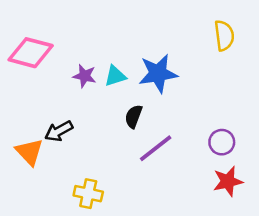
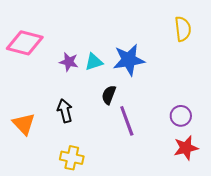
black arrow: (59, 131) -> (65, 111), moved, turned 105
purple line: (156, 148) -> (127, 121), turned -72

